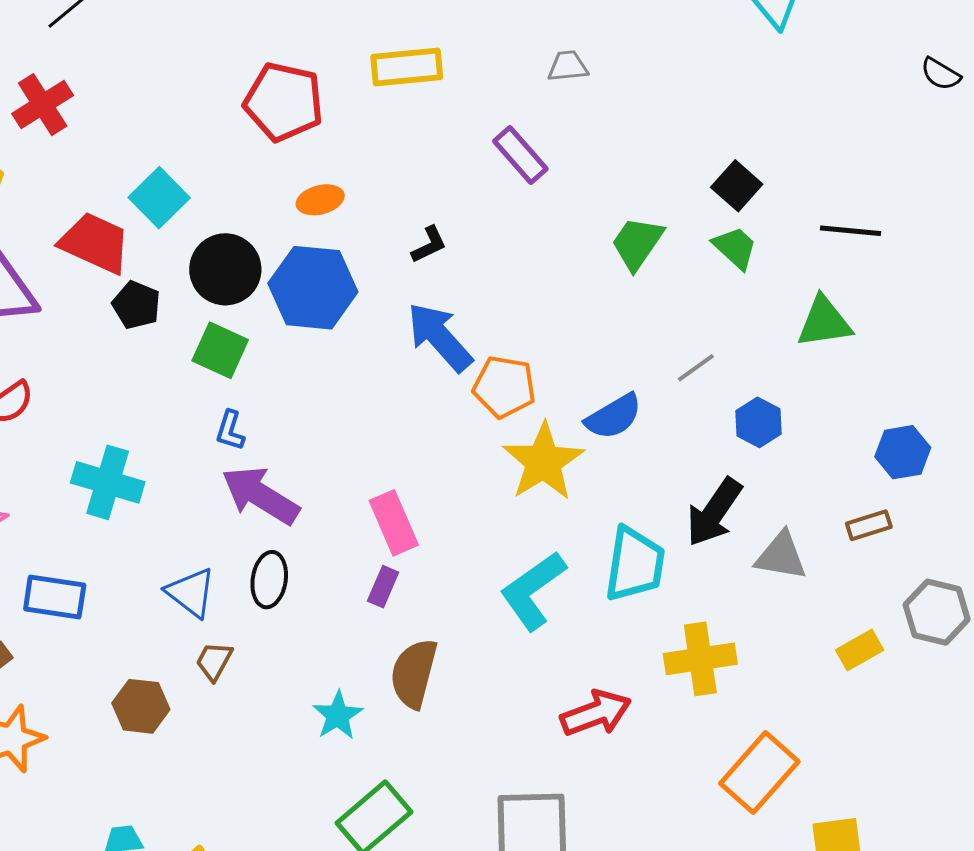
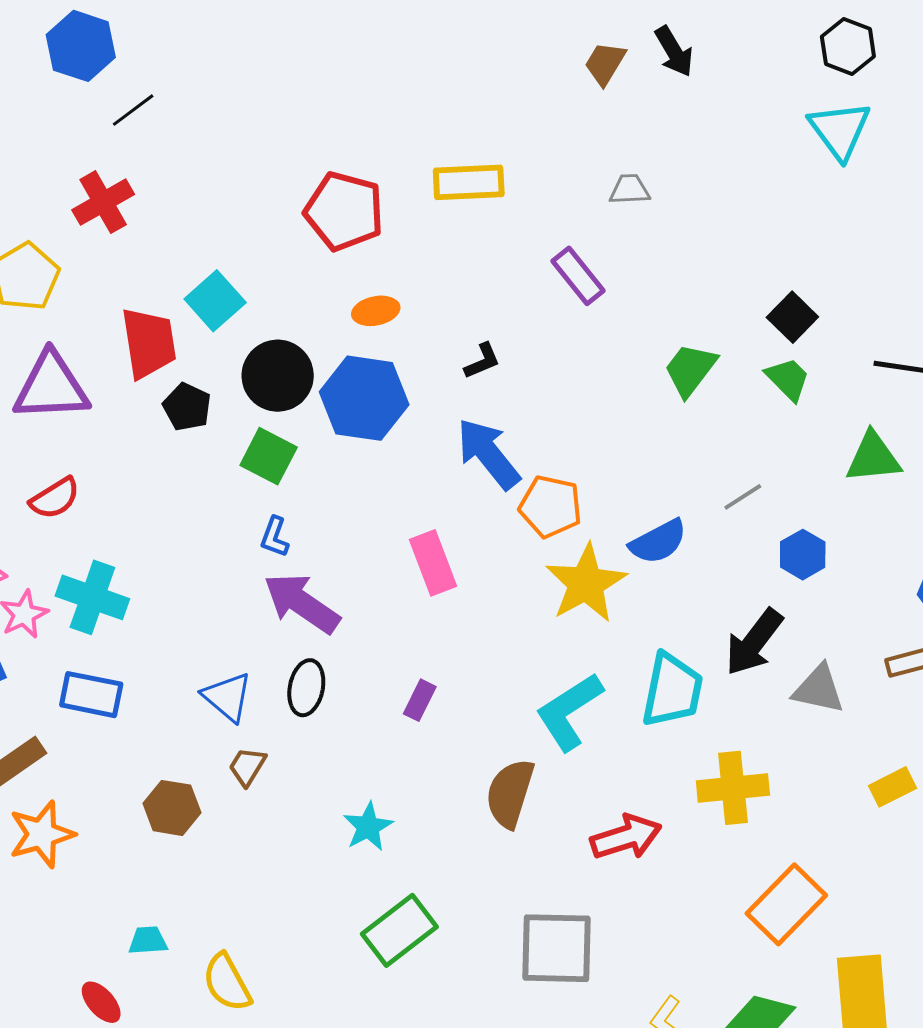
red trapezoid: (95, 243) -> (149, 343), turned 54
cyan cross: (108, 482) -> (92, 597), moved
pink rectangle: (394, 523) -> (433, 563), moved
brown semicircle: (414, 673) -> (510, 793), moved

